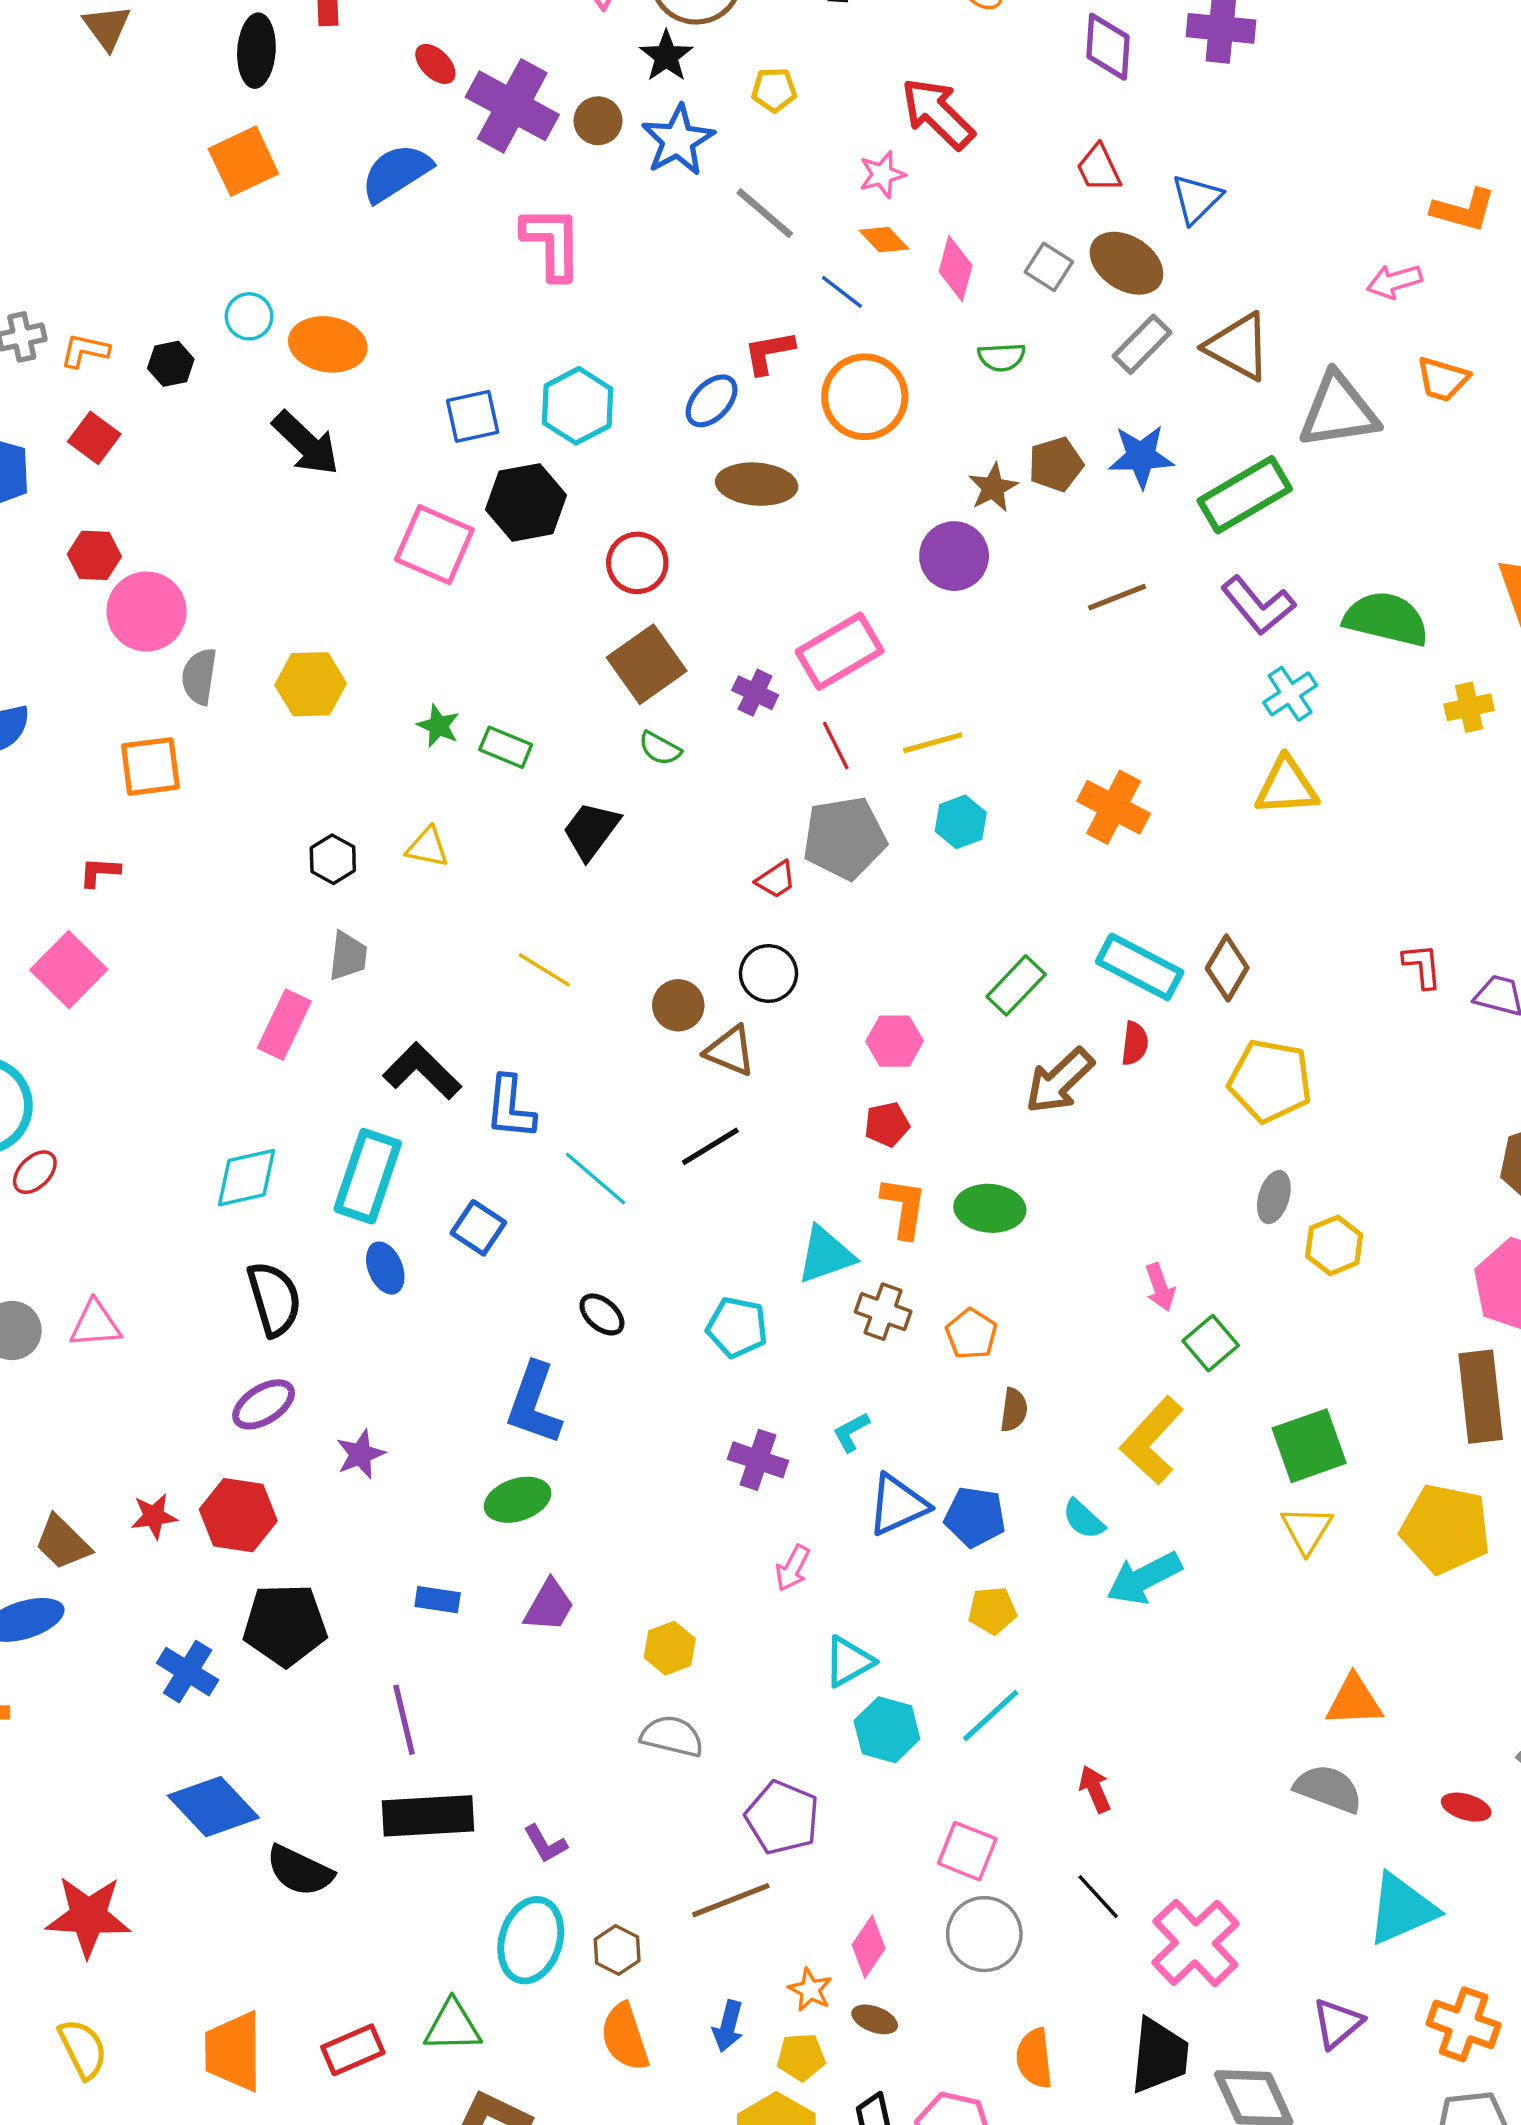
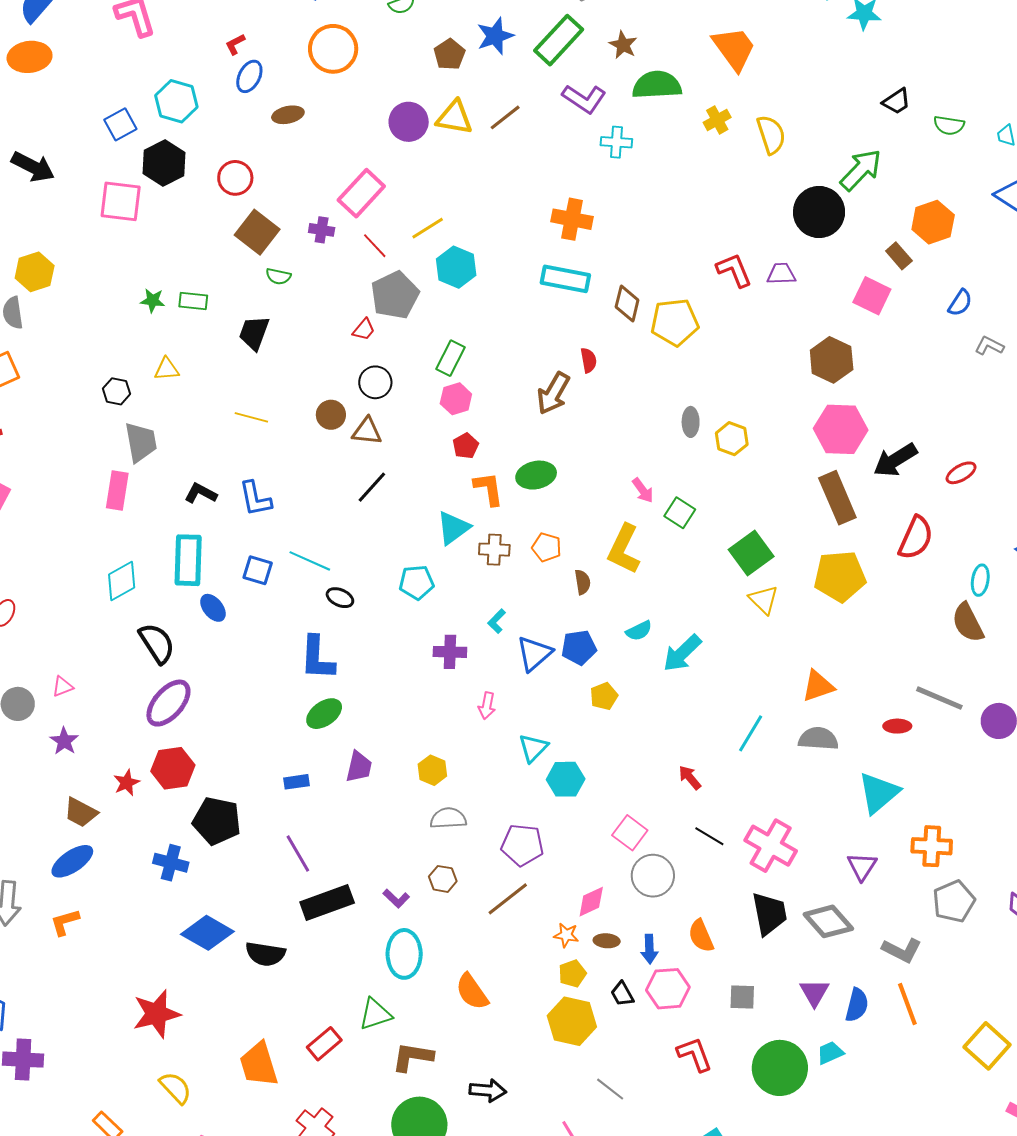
orange ellipse: (328, 344) -> (30, 57), moved
red L-shape: (769, 352) -> (235, 44), moved, size x0.7
brown ellipse: (757, 484) -> (288, 115), size x0.7
brown star: (993, 488) -> (623, 45), moved
yellow hexagon: (311, 684) -> (35, 272), moved
cyan cross: (1290, 694) -> (616, 142), turned -36
yellow triangle: (1287, 786) -> (454, 117), moved, turned 30
orange cross: (1114, 807) -> (572, 219), moved
cyan hexagon: (961, 822) -> (456, 267), size x1.4
gray trapezoid: (348, 956) -> (141, 442), size x1.4
red L-shape: (1422, 966) -> (734, 270), size x1.4
cyan rectangle: (1140, 967) -> (565, 279), moved
green rectangle: (1016, 985) -> (450, 358), moved
black L-shape: (422, 1071) -> (201, 493), size x0.7
yellow pentagon: (1270, 1081) -> (675, 322), moved
cyan line: (596, 1179) -> (310, 561), moved
pink triangle: (95, 1324) -> (63, 687), size x0.7
purple ellipse: (264, 1404) -> (168, 703), size x1.4
yellow L-shape: (1152, 1441) -> (624, 549), moved
purple star: (360, 1454) -> (64, 741), moved
cyan semicircle: (1084, 1519) -> (639, 631), turned -52
black pentagon: (285, 1625) -> (217, 821), turned 30
cyan line: (991, 1716) -> (751, 733), moved
pink square: (967, 1851) -> (630, 833), turned 32
pink diamond: (869, 1947) -> (591, 902), turned 48
brown hexagon: (617, 1950) -> (443, 879), moved
blue arrow: (728, 2026) -> (649, 949), moved

